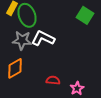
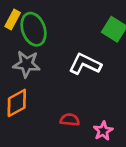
white L-shape: (43, 38) -> (85, 64), moved

